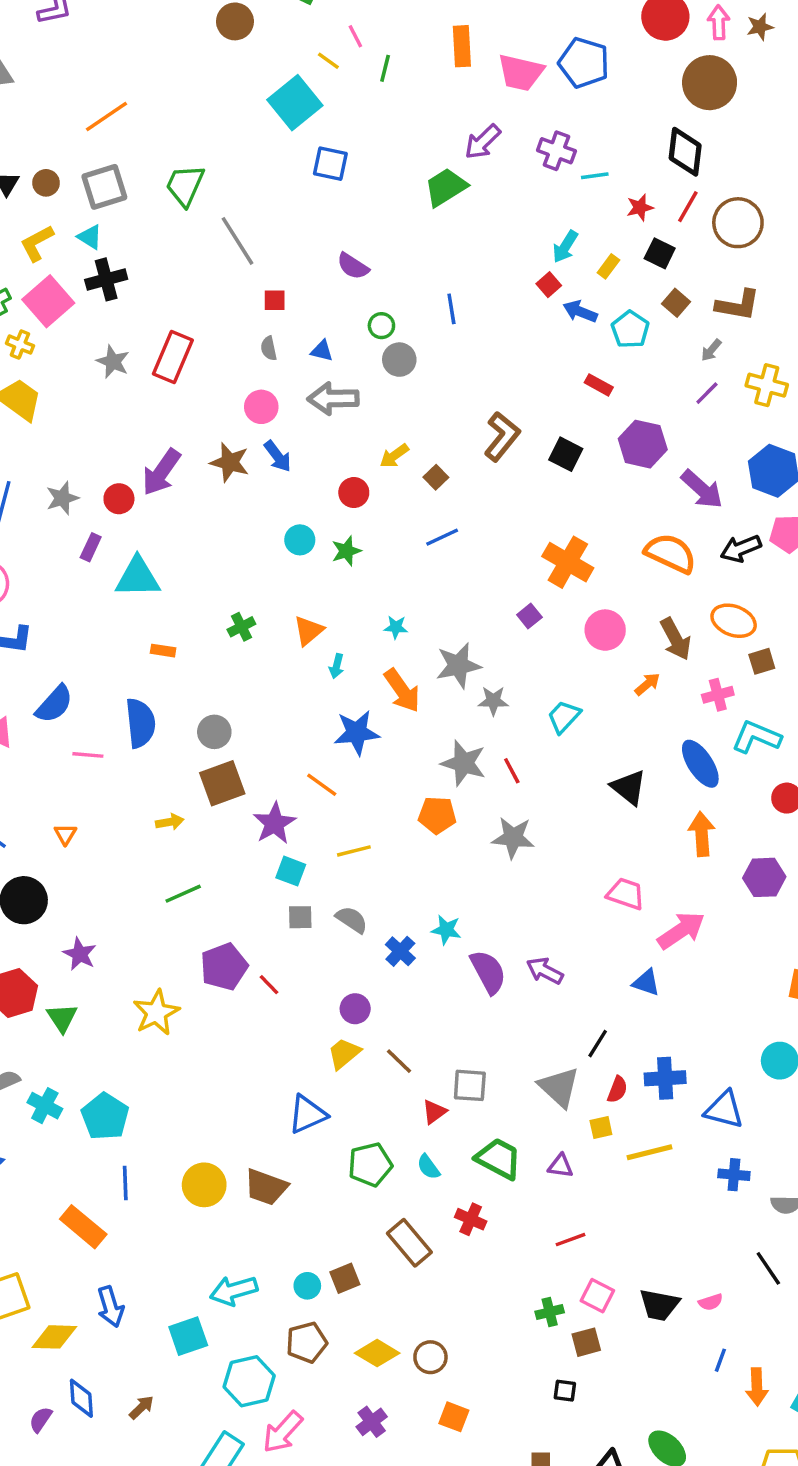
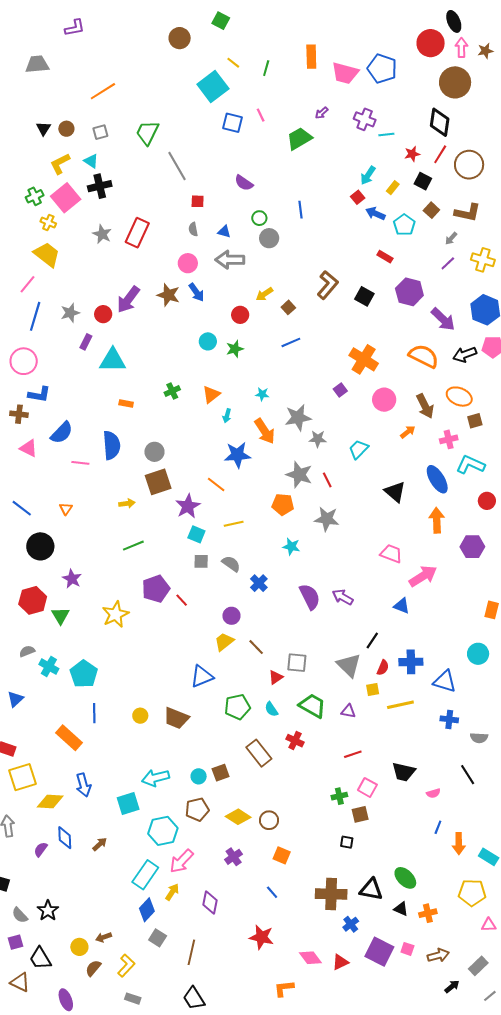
pink line: (355, 36) -> (261, 115), moved
purple arrow: (483, 142) -> (322, 113), size x0.6
gray square: (104, 187) -> (100, 132), size x0.6
cyan star: (446, 930) -> (291, 546), moved
yellow circle: (204, 1185) -> (140, 716), size x0.6
black trapezoid: (659, 1305) -> (404, 772), moved

